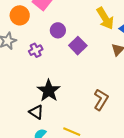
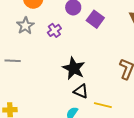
black triangle: (36, 112) -> (81, 91), moved

